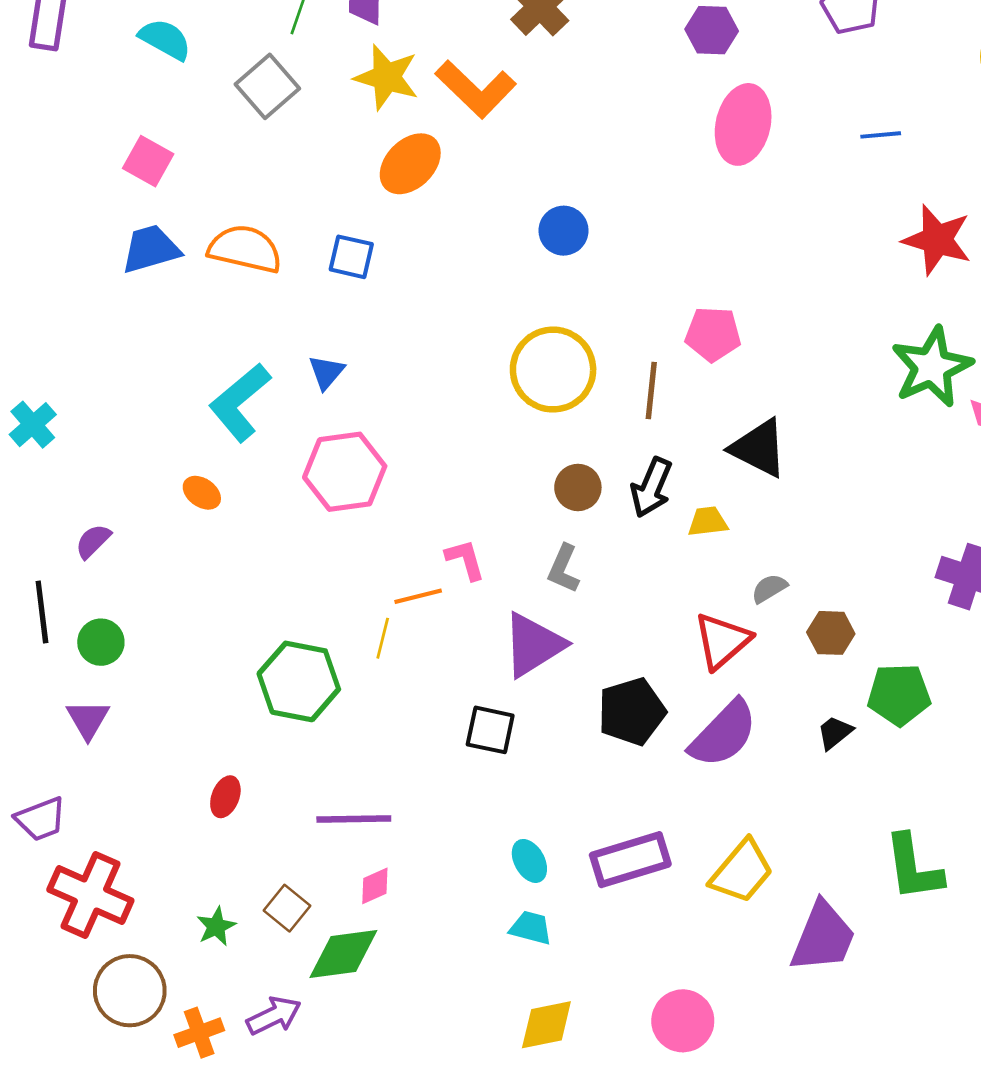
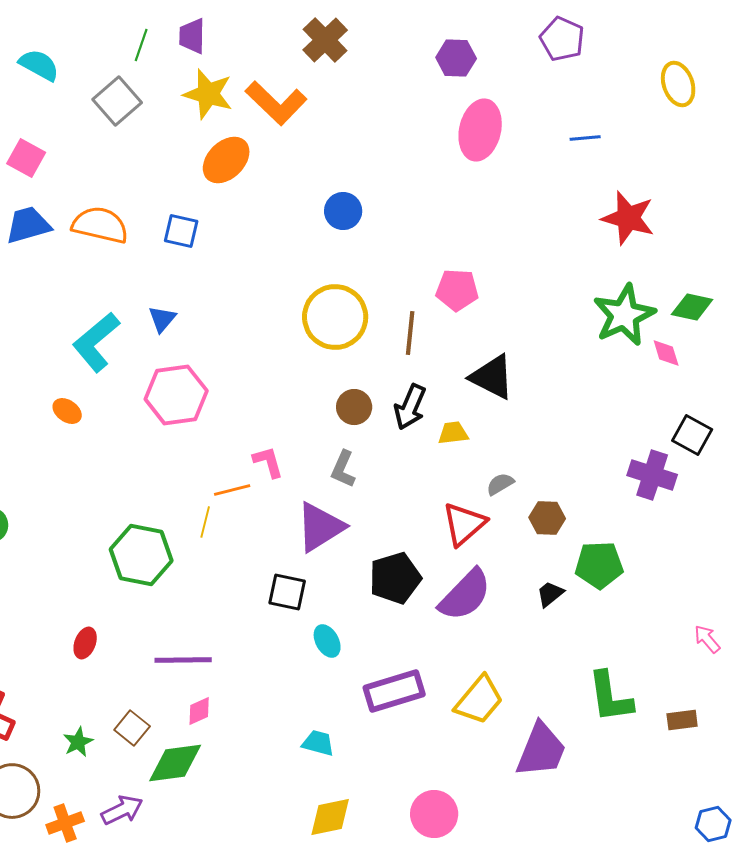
cyan ellipse: (529, 861) -> (327, 641), moved

